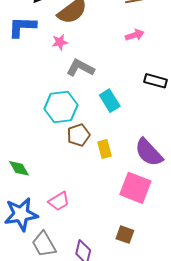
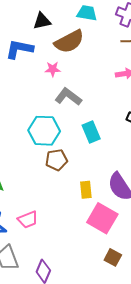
yellow rectangle: (105, 149) -> (86, 190), moved
brown square: (125, 235) -> (113, 257), moved

